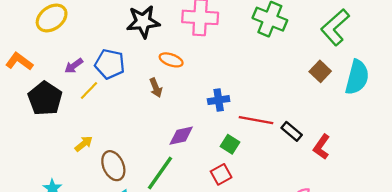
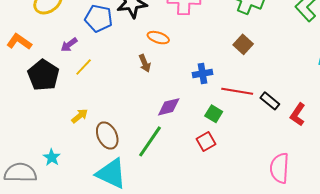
blue pentagon: (110, 64) -> (99, 18), moved
brown square: (320, 71) -> (243, 44), moved

